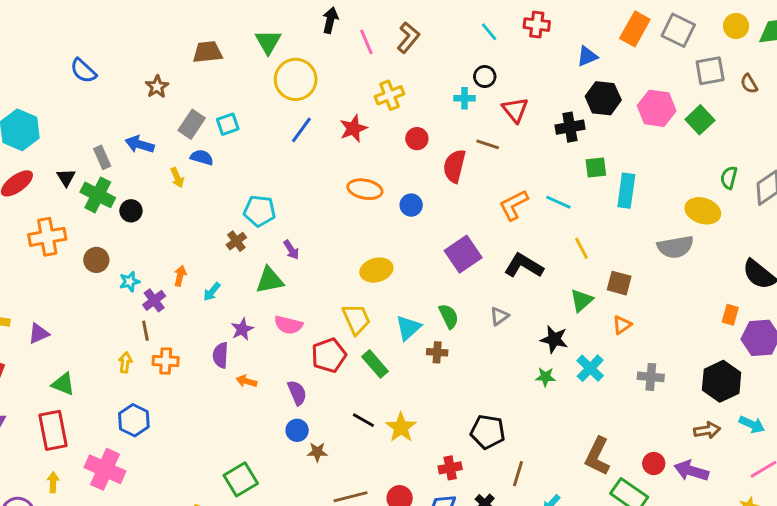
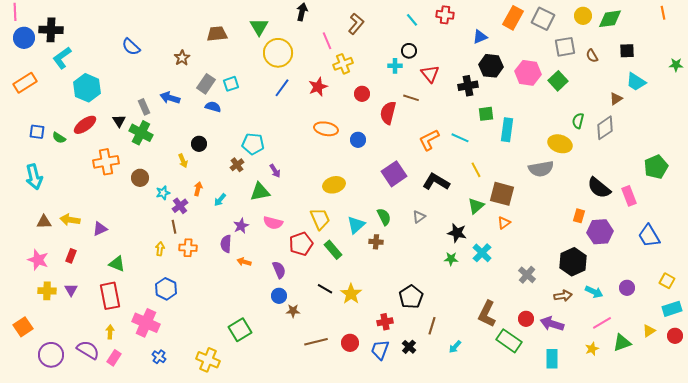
pink line: (366, 42) -> (327, 41), moved
yellow arrow: (177, 178) -> (183, 161), moved
black circle: (131, 211) -> (199, 144), moved
brown square: (619, 283) -> (502, 194), size x1.4
gray cross: (651, 377) -> (527, 275), moved, turned 36
black pentagon: (488, 432) -> (411, 297), turned 30

